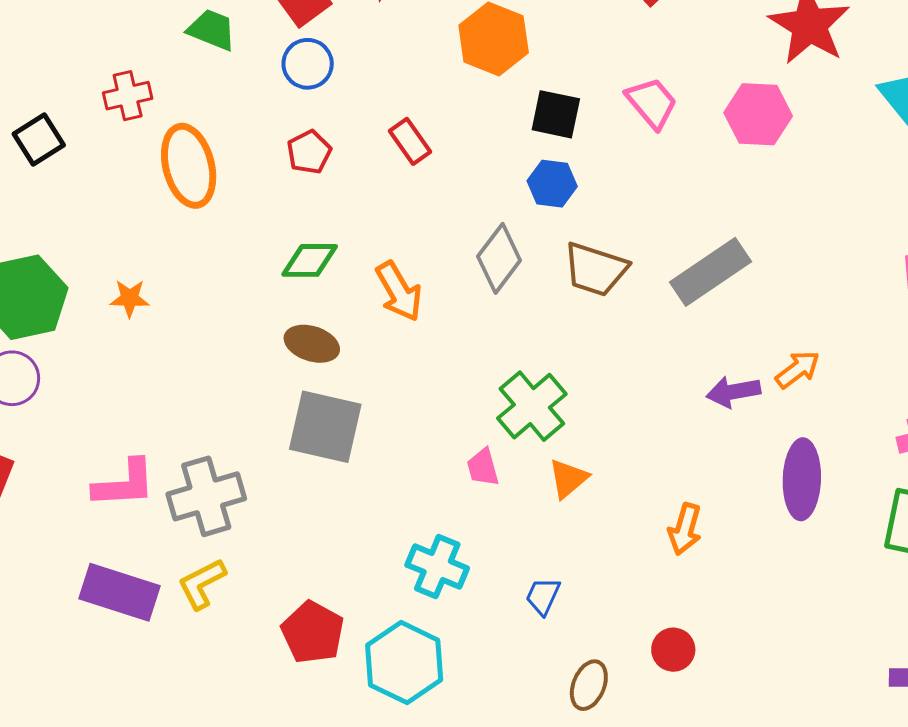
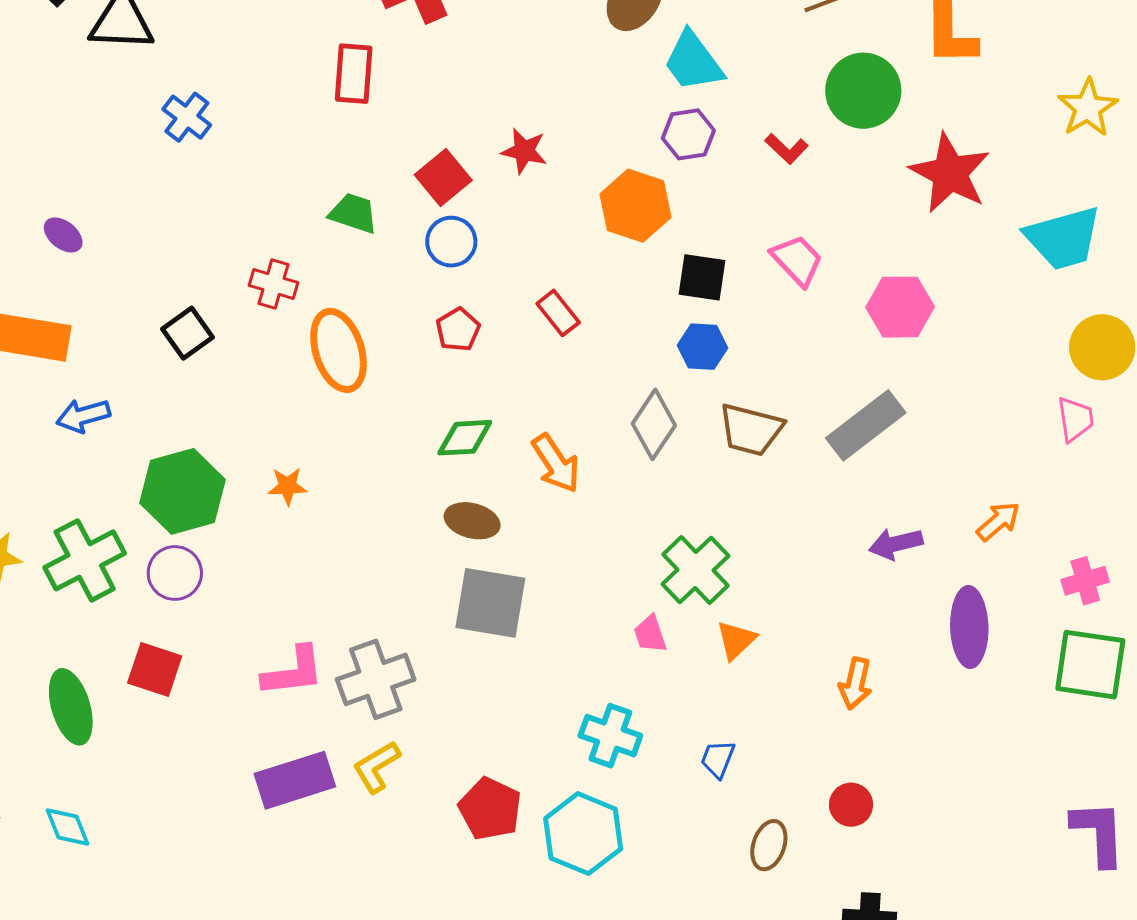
red cross: (128, 96) -> (273, 284), turned 33
pink hexagon: (758, 114) -> (900, 307), moved
orange arrow: (798, 369) -> (998, 521), moved
purple rectangle: (120, 592) -> (295, 780), turned -32

